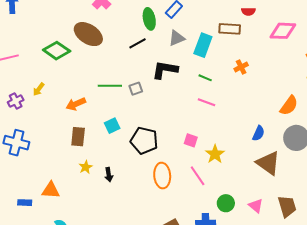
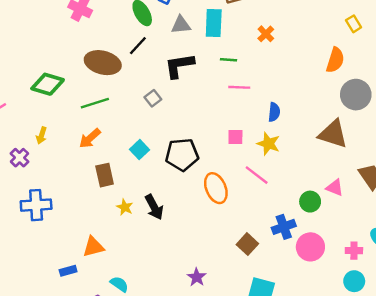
brown ellipse: (88, 34) -> (103, 63), moved
gray triangle: (177, 38) -> (181, 25), turned 36
green line: (110, 86) -> (95, 103), moved
blue semicircle: (259, 133) -> (274, 112), moved
black arrow: (109, 175) -> (154, 207), size x1.5
green circle: (226, 203) -> (310, 202), moved

